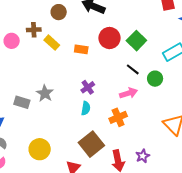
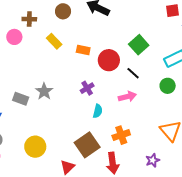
brown cross: (34, 30) -> (29, 19), moved
red circle: (110, 38) -> (109, 60), moved
green circle: (155, 79) -> (168, 86), moved
cyan semicircle: (86, 108) -> (98, 111), moved
orange cross: (118, 117) -> (121, 135), moved
purple star: (143, 156) -> (153, 160), moved

